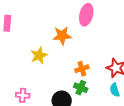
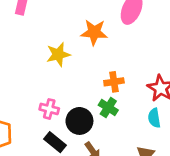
pink cross: (23, 95) -> (49, 109), moved

